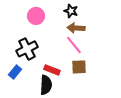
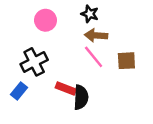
brown square: (79, 67) -> (126, 61), moved
black semicircle: (46, 85) -> (81, 97), moved

